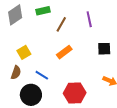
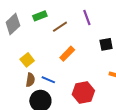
brown line: (61, 24) -> (60, 27), turned 35
brown semicircle: (16, 72) -> (30, 80), moved

